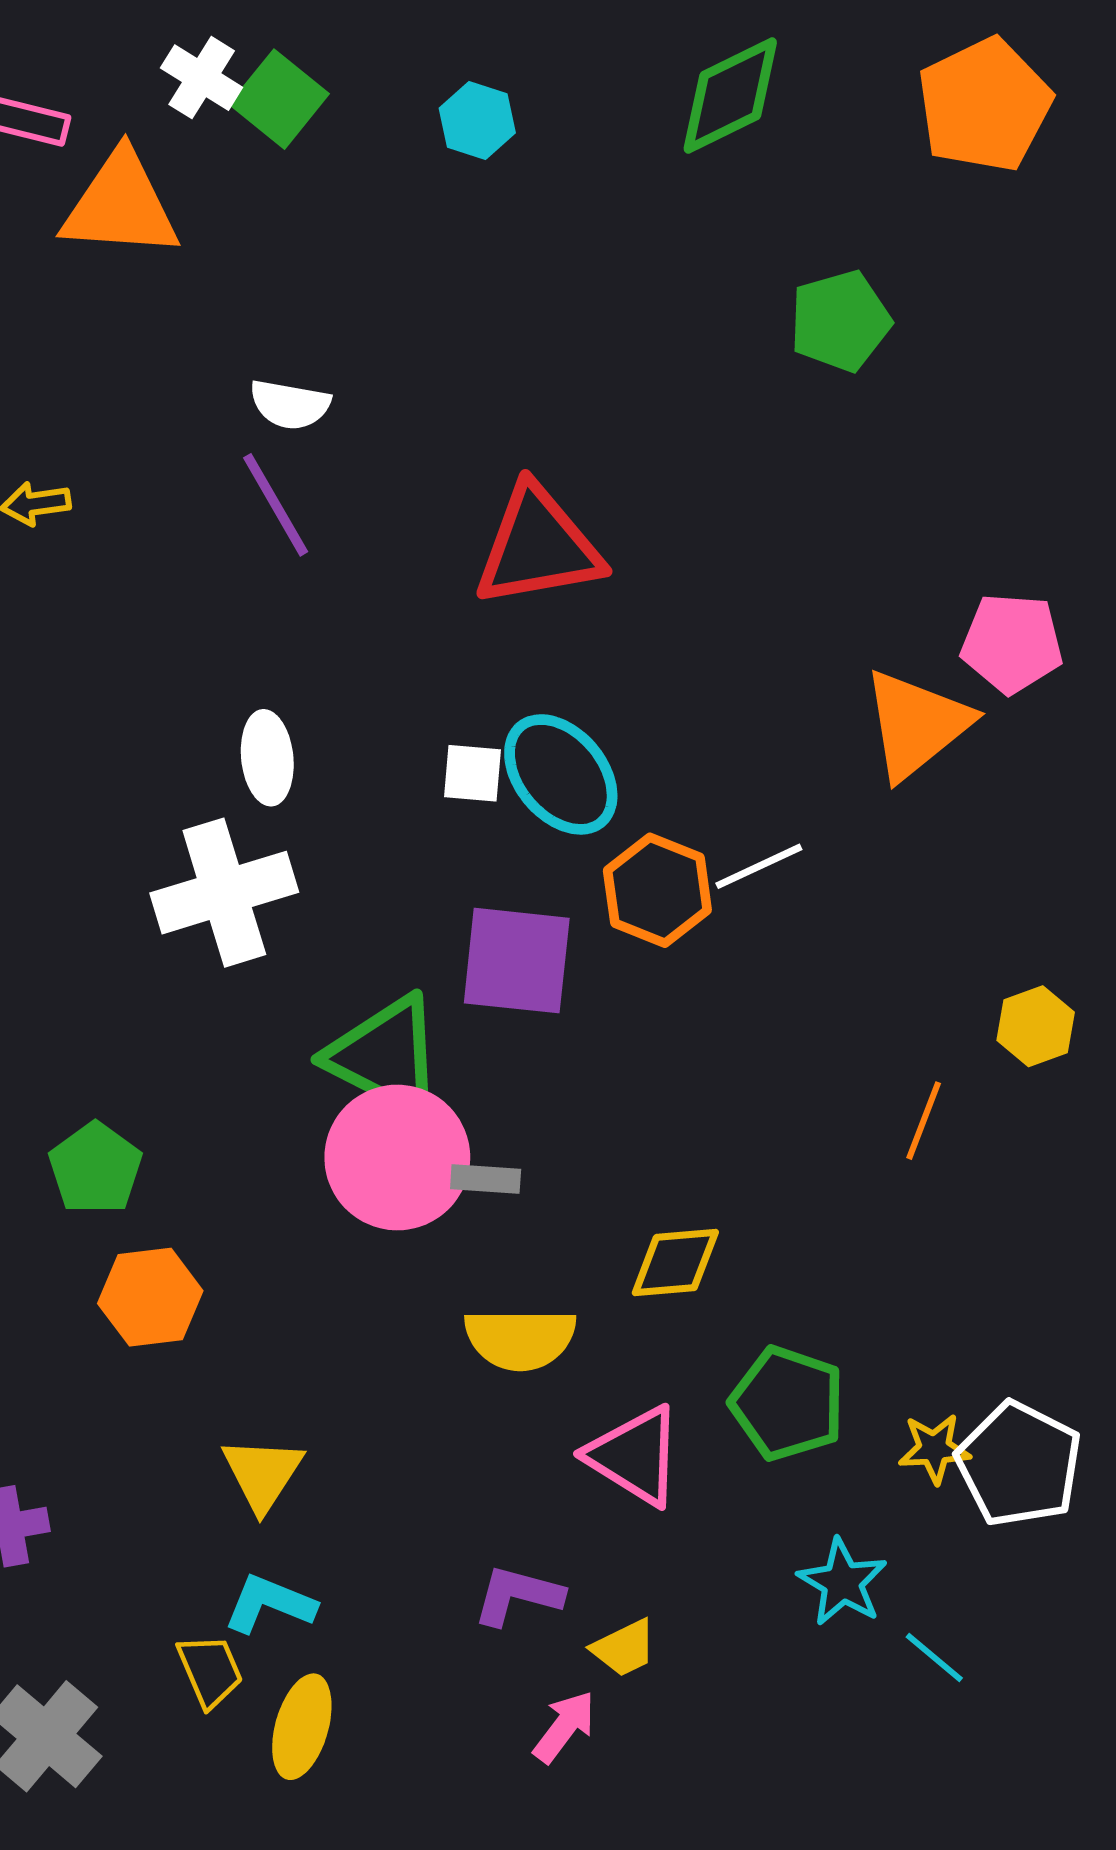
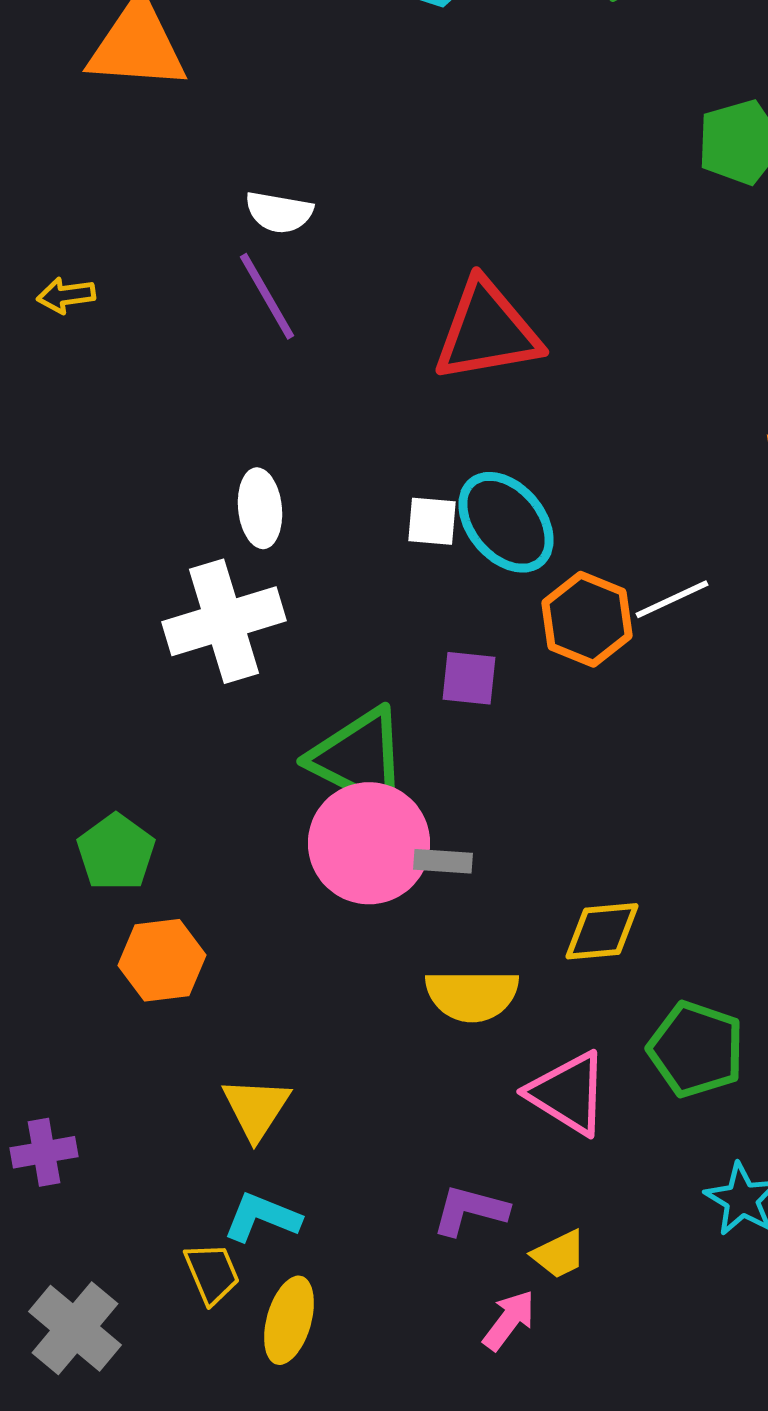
purple square: (517, 961) -> (469, 678), size x0.6

